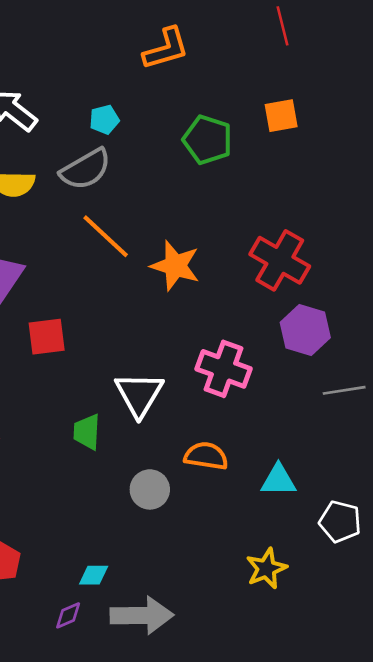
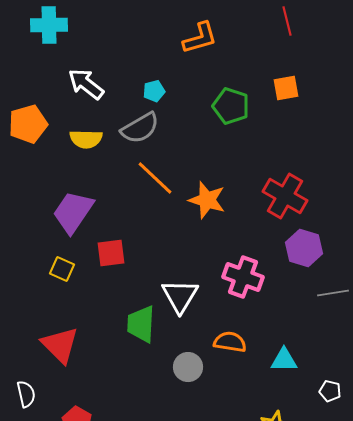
green trapezoid: (87, 432) -> (141, 324), size x1.4
white pentagon: (340, 522) -> (330, 391), size x0.7

